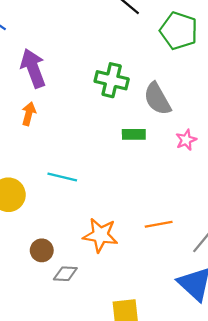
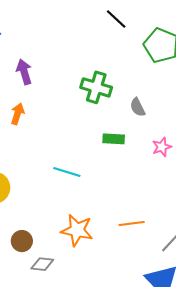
purple arrow: (33, 68) -> (24, 72), size x0.7
gray semicircle: (157, 99) -> (137, 107), size x0.6
cyan line: (62, 177) -> (67, 172), moved

